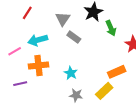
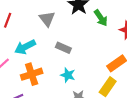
gray rectangle: (74, 37) -> (63, 48), moved

